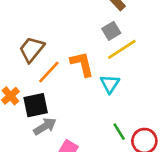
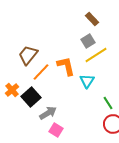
black square: (36, 105) -> (31, 97), turned -30
gray arrow: (45, 126) -> (48, 113), moved
green line: (119, 132) -> (108, 103), moved

